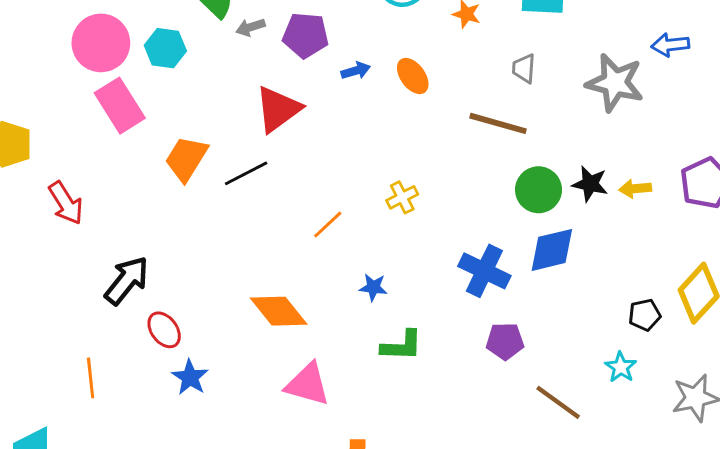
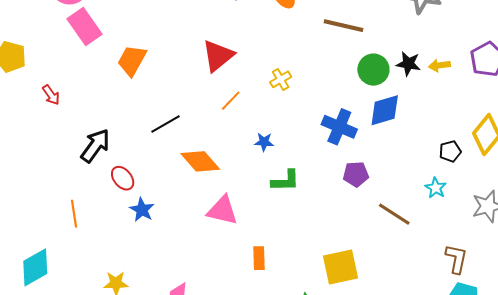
red triangle: (278, 109) -> (218, 56), moved
black line: (246, 173) -> (165, 124), moved
red arrow: (66, 203) -> (51, 95), size x0.7

